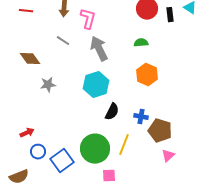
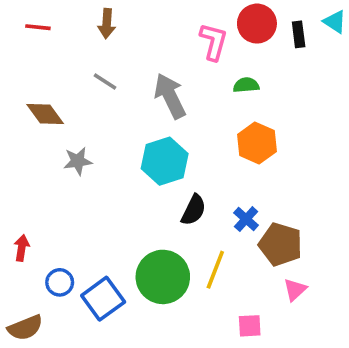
pink L-shape: (88, 19) -> (214, 42), moved
blue cross: (141, 117) -> (246, 219), turned 32
red arrow: (27, 133) -> (22, 248), moved, turned -56
pink square: (109, 176) -> (250, 326), moved

